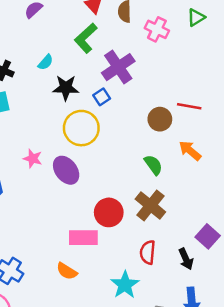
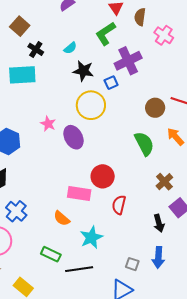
green semicircle: (153, 165) -> (144, 144), size x1.4
brown cross: (150, 206) -> (164, 182), moved, size x0.7
red semicircle: (148, 252) -> (119, 205), moved
cyan star: (125, 285) -> (91, 237), moved

